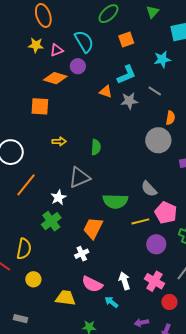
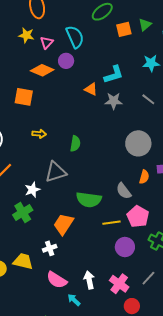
green triangle: (153, 12) -> (145, 25), moved
orange square: (126, 40) -> (124, 29), moved
pink triangle: (57, 50) -> (47, 43), turned -32
gray line: (155, 91) -> (148, 99), moved
orange semicircle: (170, 118) -> (144, 177), moved
yellow trapezoid: (66, 298) -> (23, 261), moved

